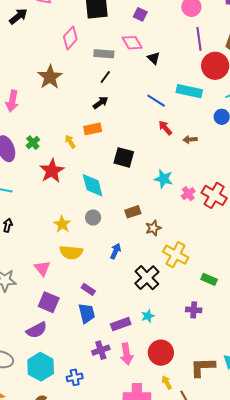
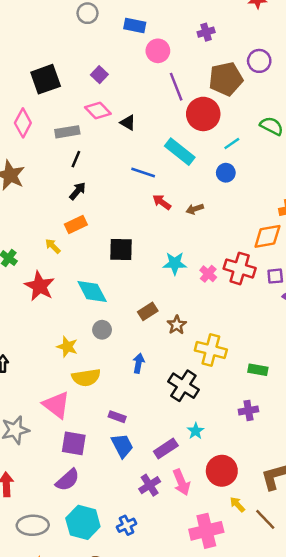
purple square: (140, 14) -> (99, 75), turned 32
cyan rectangle: (189, 91) -> (180, 152), turned 40
pink triangle: (42, 268) -> (56, 405), size x1.4

